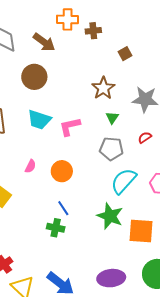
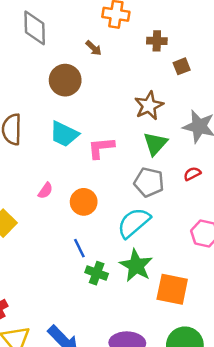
brown cross: (93, 31) -> (157, 41), moved
brown arrow: (44, 42) -> (94, 48), moved, size x0.6
green triangle: (112, 118) -> (155, 144), size x1.5
cyan semicircle: (124, 181) -> (134, 223), moved
green cross: (56, 228) -> (97, 273), moved

